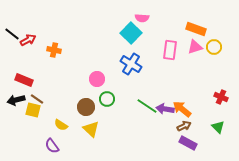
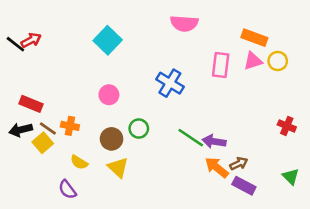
pink semicircle: (142, 18) -> (184, 23), size x1.5
cyan square: (131, 33) -> (108, 40), moved
red arrow: (28, 40) -> (31, 40), moved
orange cross: (54, 50) -> (70, 126), moved
pink circle: (97, 79) -> (109, 95), moved
orange arrow: (182, 109) -> (217, 167), moved
yellow square: (33, 110) -> (43, 143), turned 35
green triangle: (218, 127) -> (291, 177), moved

